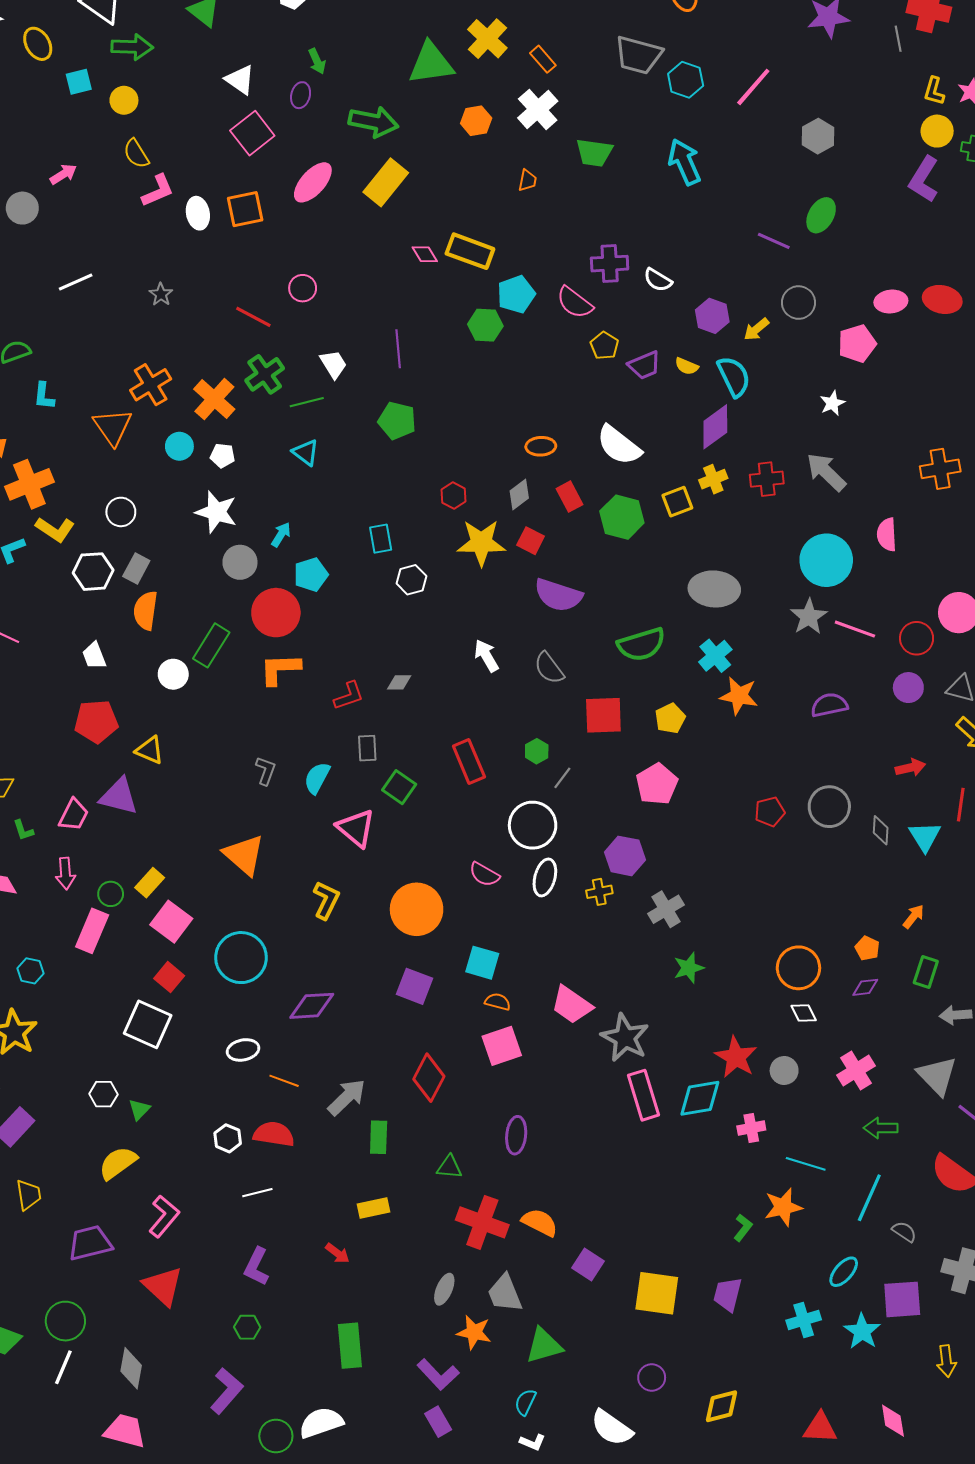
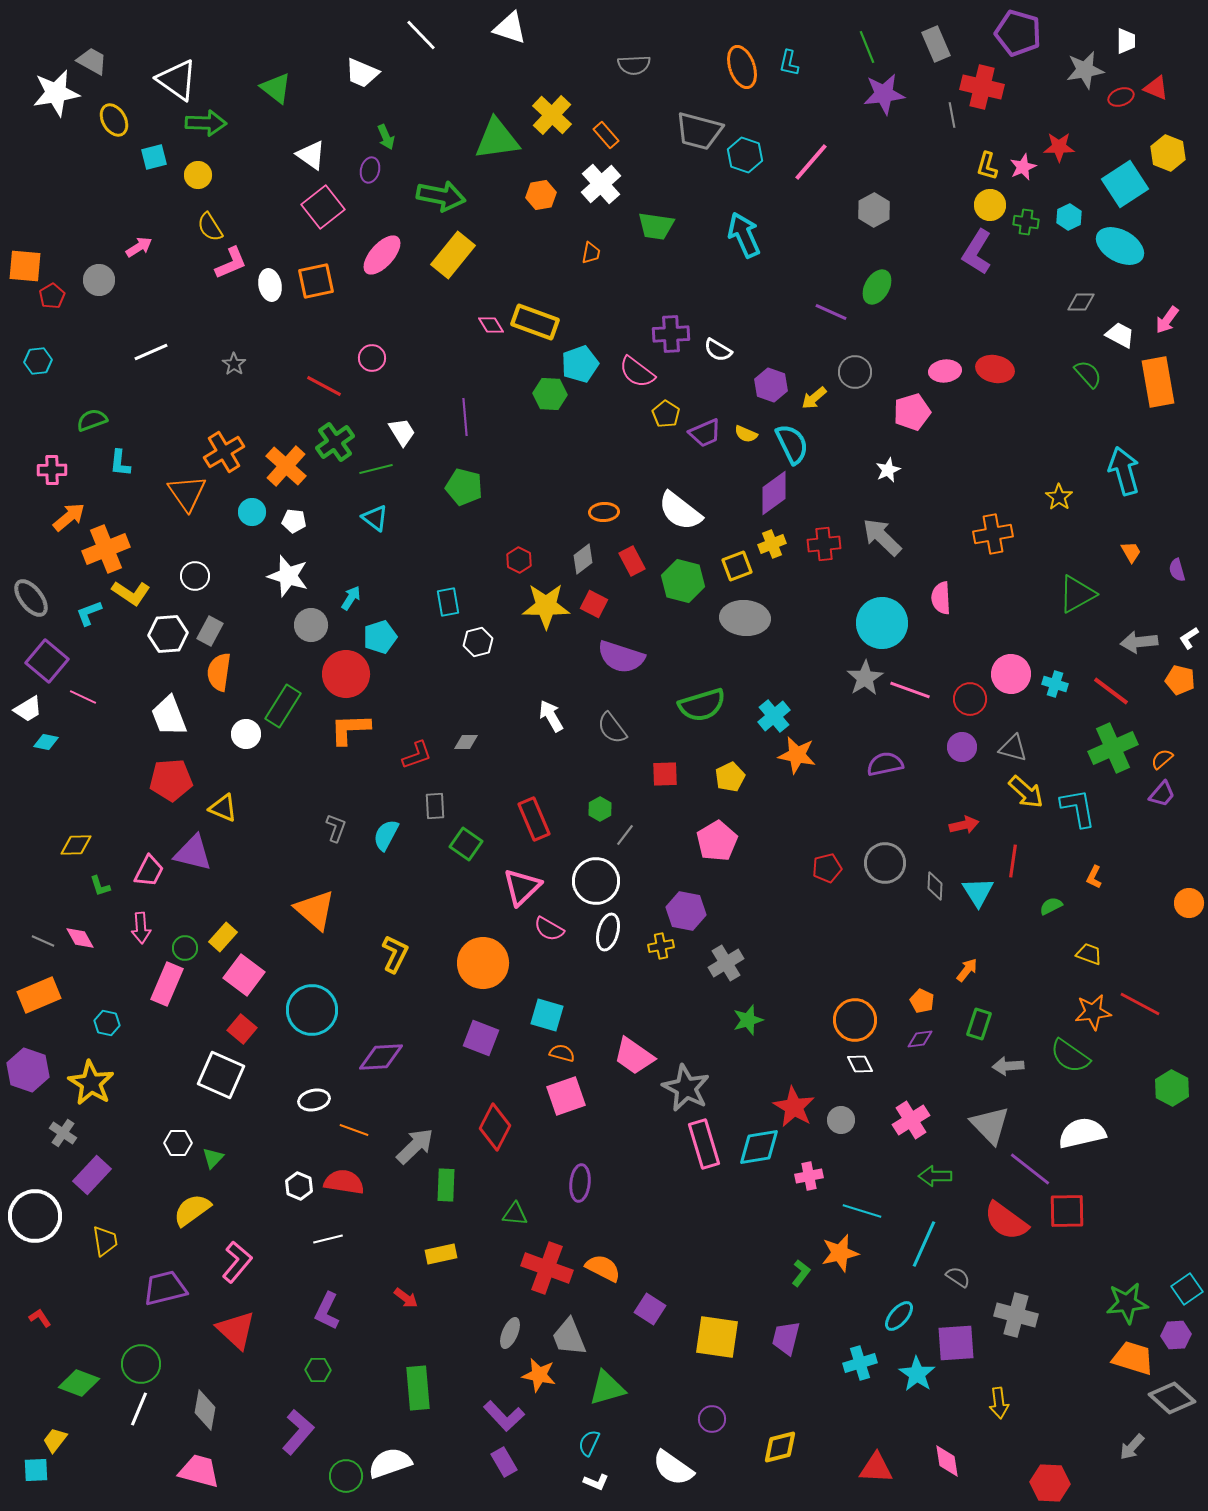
gray ellipse: (714, 589) -> (745, 618), moved
white trapezoid: (94, 656) -> (169, 716), size x1.5
red square: (603, 715) -> (665, 774), size x0.7
pink triangle: (356, 828) -> (522, 887), moved, turned 36

